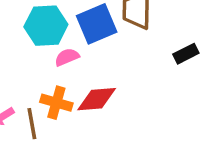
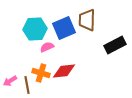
black rectangle: (186, 54) -> (115, 45), size x1.5

